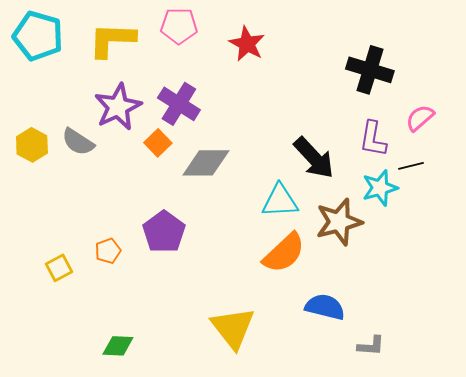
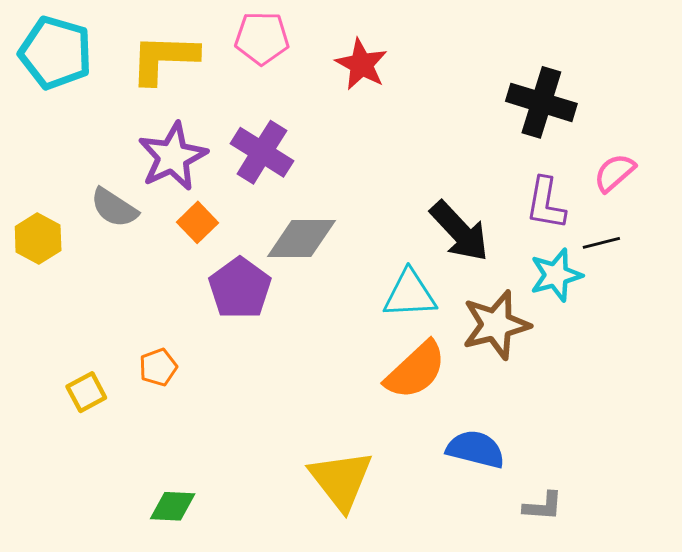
orange square: (158, 143) -> (198, 222), moved
yellow hexagon: (32, 145) -> (38, 238), moved
purple pentagon: (164, 232) -> (240, 288), moved

